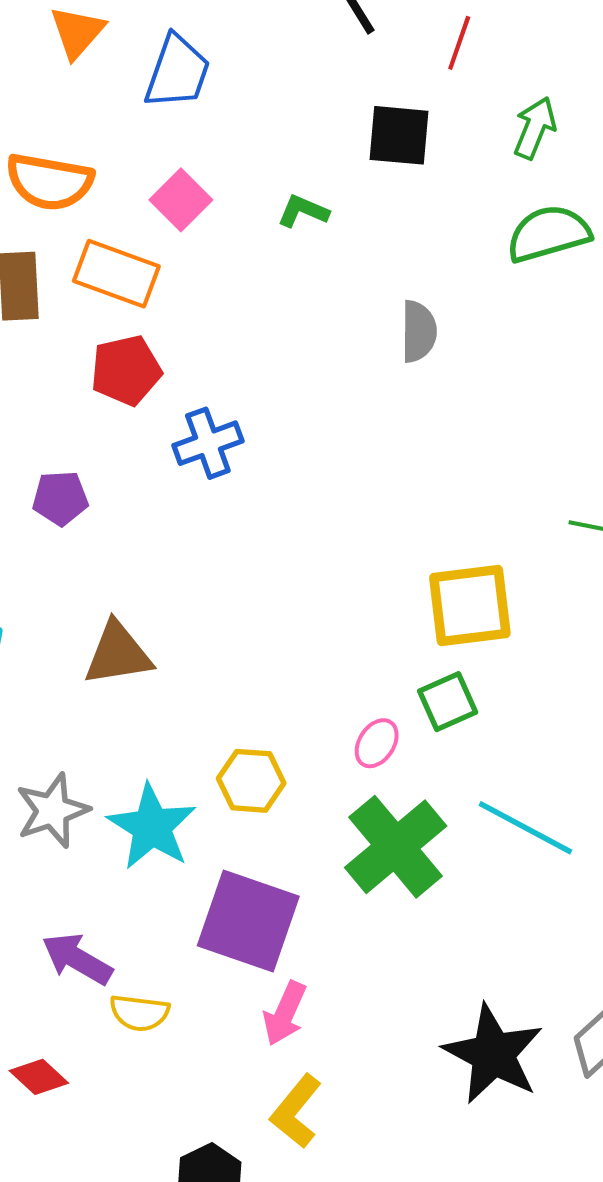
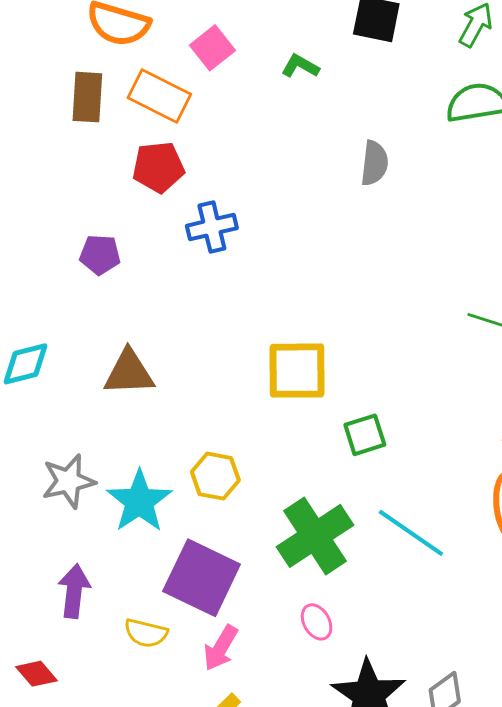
yellow square: (470, 606) -> (297, 371), moved
pink ellipse: (377, 743) -> (317, 622), moved, turned -69
purple arrow: (77, 959) -> (74, 591), turned 60
yellow semicircle: (139, 1013) -> (146, 633), moved

